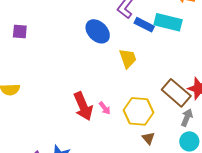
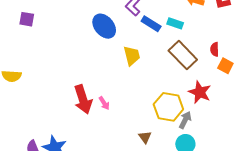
cyan rectangle: (168, 22) -> (175, 23), size x0.6
brown rectangle: (176, 93) -> (183, 55), moved
yellow hexagon: (138, 111) -> (168, 107), moved

